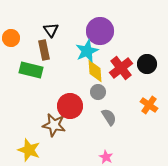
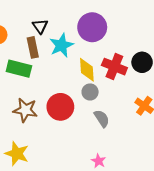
cyan star: (87, 51) -> (61, 45), moved
red cross: (121, 68) -> (114, 67), turned -30
brown star: (54, 125) -> (25, 110), moved

